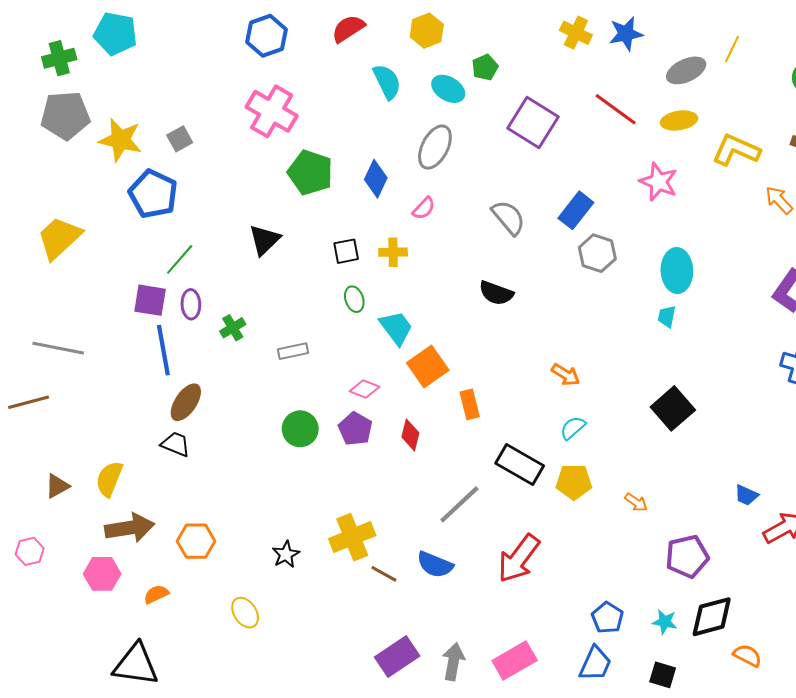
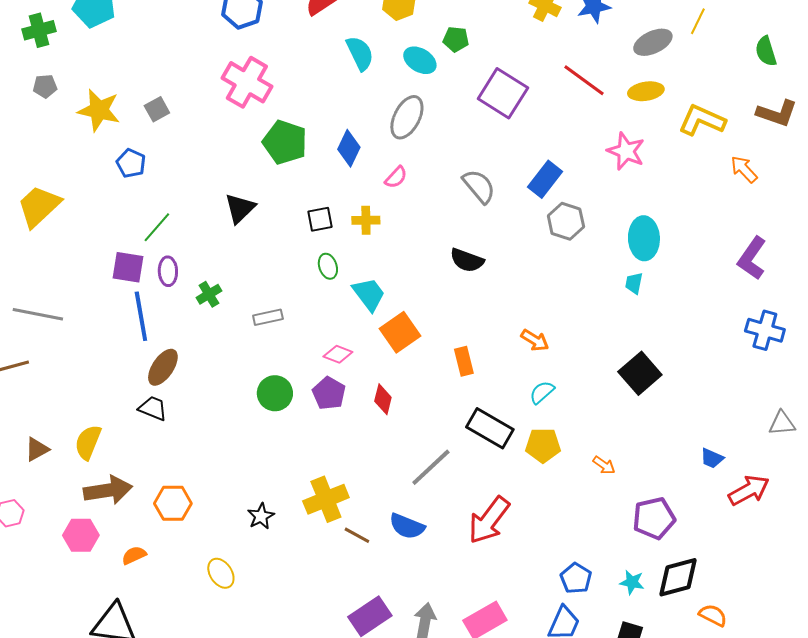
green pentagon: (485, 67) -> (456, 39), turned 30
gray pentagon: (65, 115) -> (45, 86), size x0.5
blue pentagon: (153, 194) -> (131, 163), size x0.6
orange rectangle: (470, 404) -> (464, 361), moved

